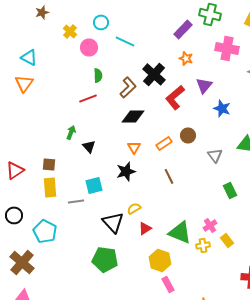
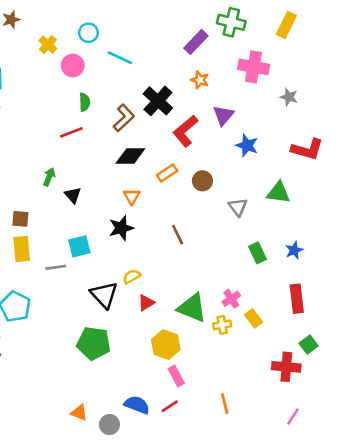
orange rectangle: (164, 143) -> (167, 173), moved

